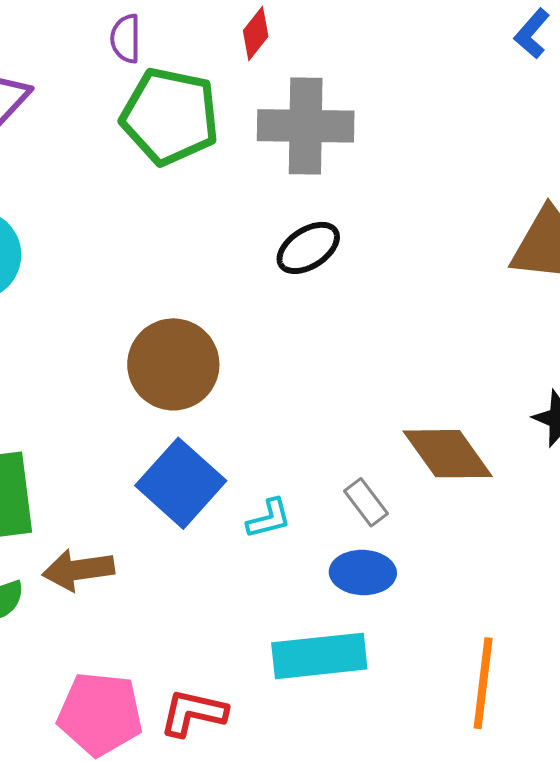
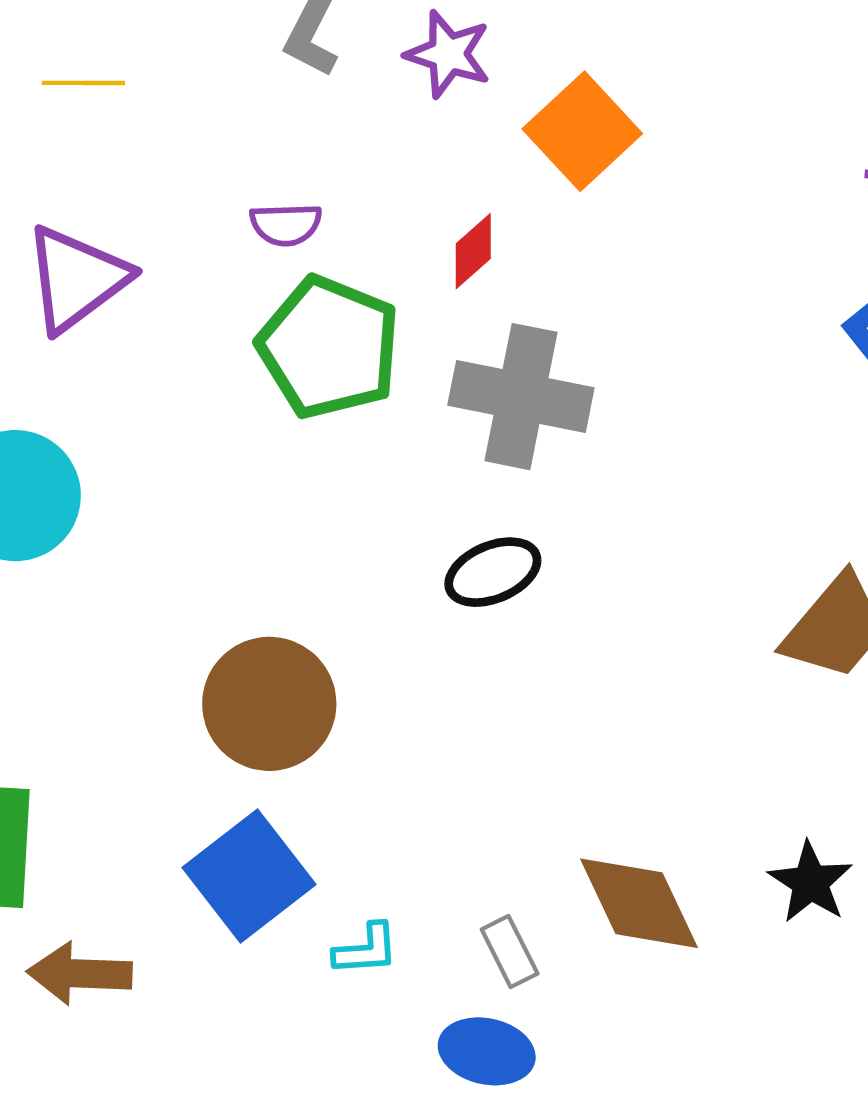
purple semicircle: (126, 39) -> (286, 224), turned -102

